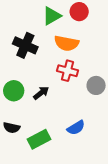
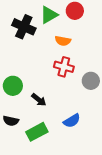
orange semicircle: (66, 43) -> (63, 41), size x0.7
black cross: (25, 45) -> (24, 27), moved
black arrow: (41, 93) -> (39, 100), moved, turned 77

